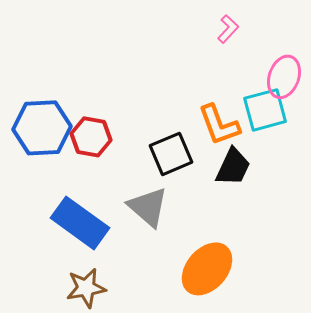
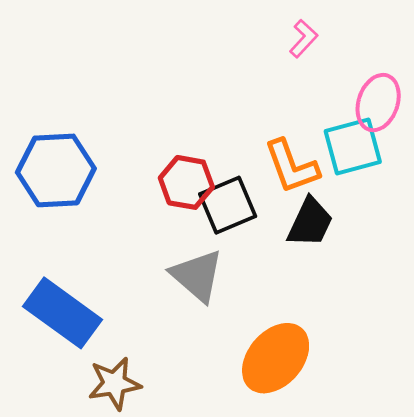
red hexagon: (91, 137) -> (186, 182), moved
blue rectangle: (80, 223) -> (63, 313), moved

